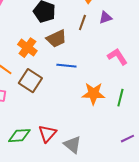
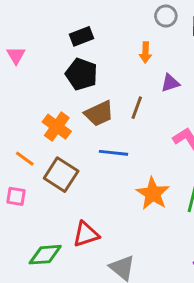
brown line: (82, 23) -> (137, 108), moved
orange star: (93, 94) -> (153, 194), turned 30
red triangle: (47, 134) -> (86, 234), moved, turned 30

